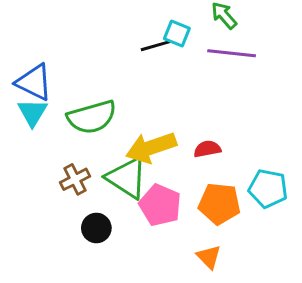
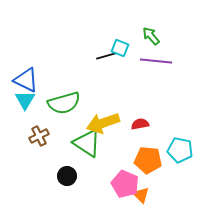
brown cross: (75, 179) -> (39, 136), moved
pink pentagon: (160, 205) -> (125, 184), moved

